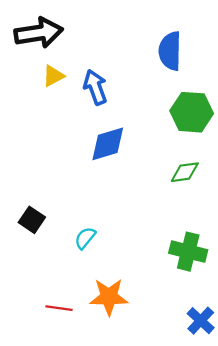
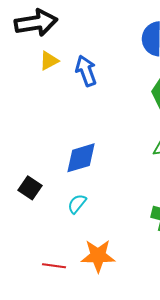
blue diamond: (108, 144) -> (81, 158), moved

